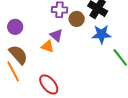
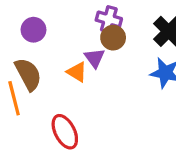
brown circle: (77, 19) -> (113, 38), moved

